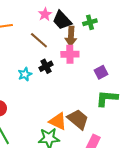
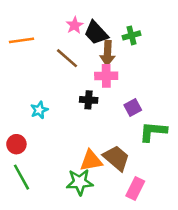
black cross: (46, 66) -> (89, 100), moved, turned 32
purple square: (101, 72) -> (133, 107), moved
cyan star: (25, 74) -> (39, 110), moved
orange triangle: (58, 121) -> (91, 161), turned -36

